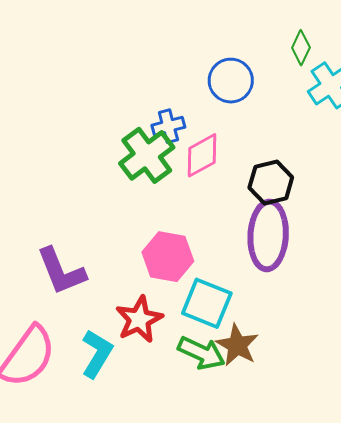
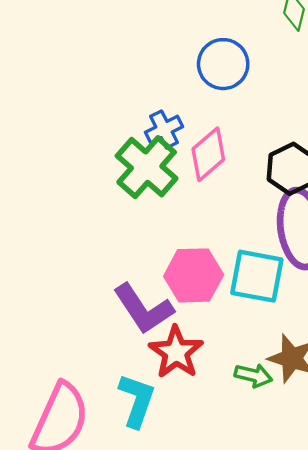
purple L-shape: (61, 271) -> (143, 309), moved
cyan square: (207, 303) -> (257, 276), moved
green arrow: (201, 353) -> (253, 375), size x0.7

